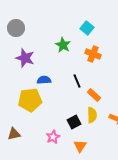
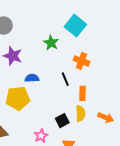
cyan square: (87, 28) -> (75, 26), size x1.5
orange cross: (93, 54) -> (81, 61), moved
orange rectangle: (94, 95) -> (82, 93), turned 48

